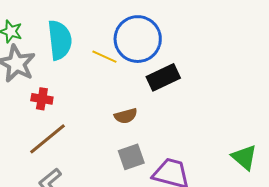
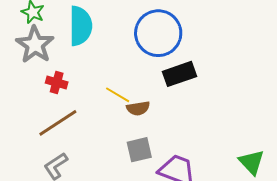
yellow line: (104, 57) -> (118, 95), moved

